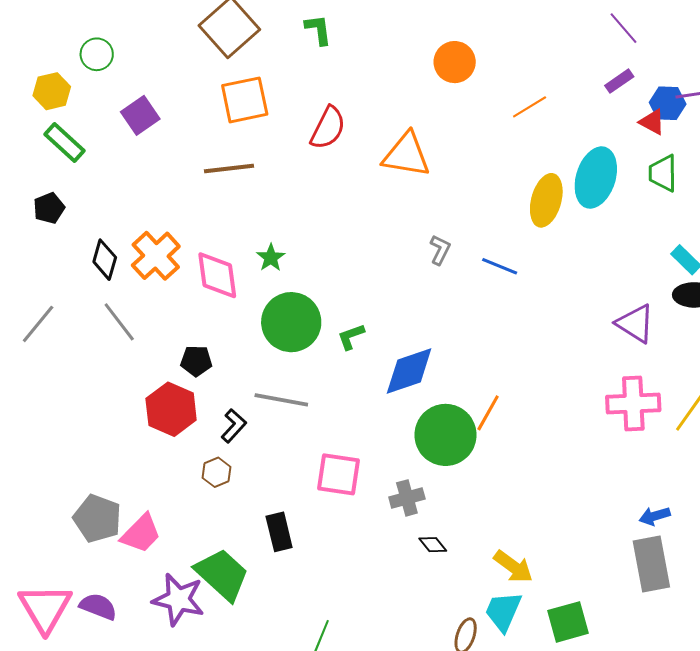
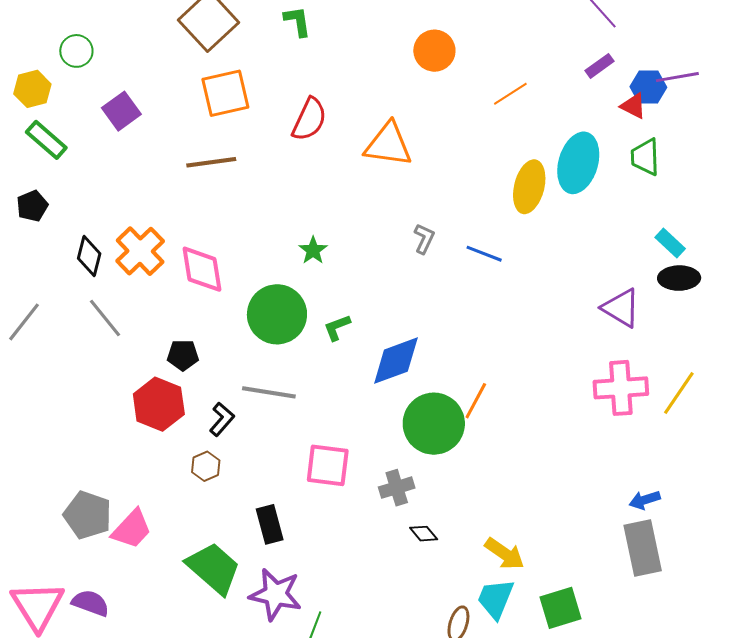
green star: (271, 258) -> (313, 250), moved
purple star: (178, 599) -> (275, 594), moved

